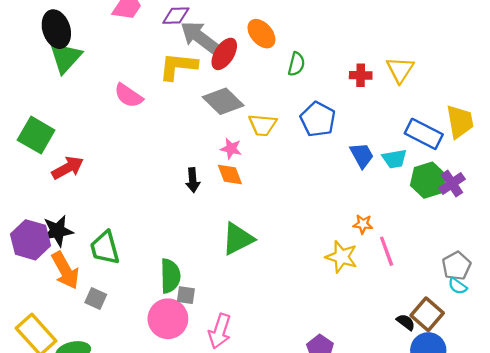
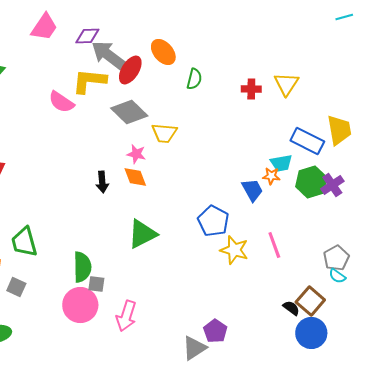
pink semicircle: (128, 96) -> (61, 102), moved
blue pentagon: (318, 119) -> (213, 221), moved
blue trapezoid: (362, 155) -> (252, 190), moved
orange star: (363, 224) -> (271, 176), moved

